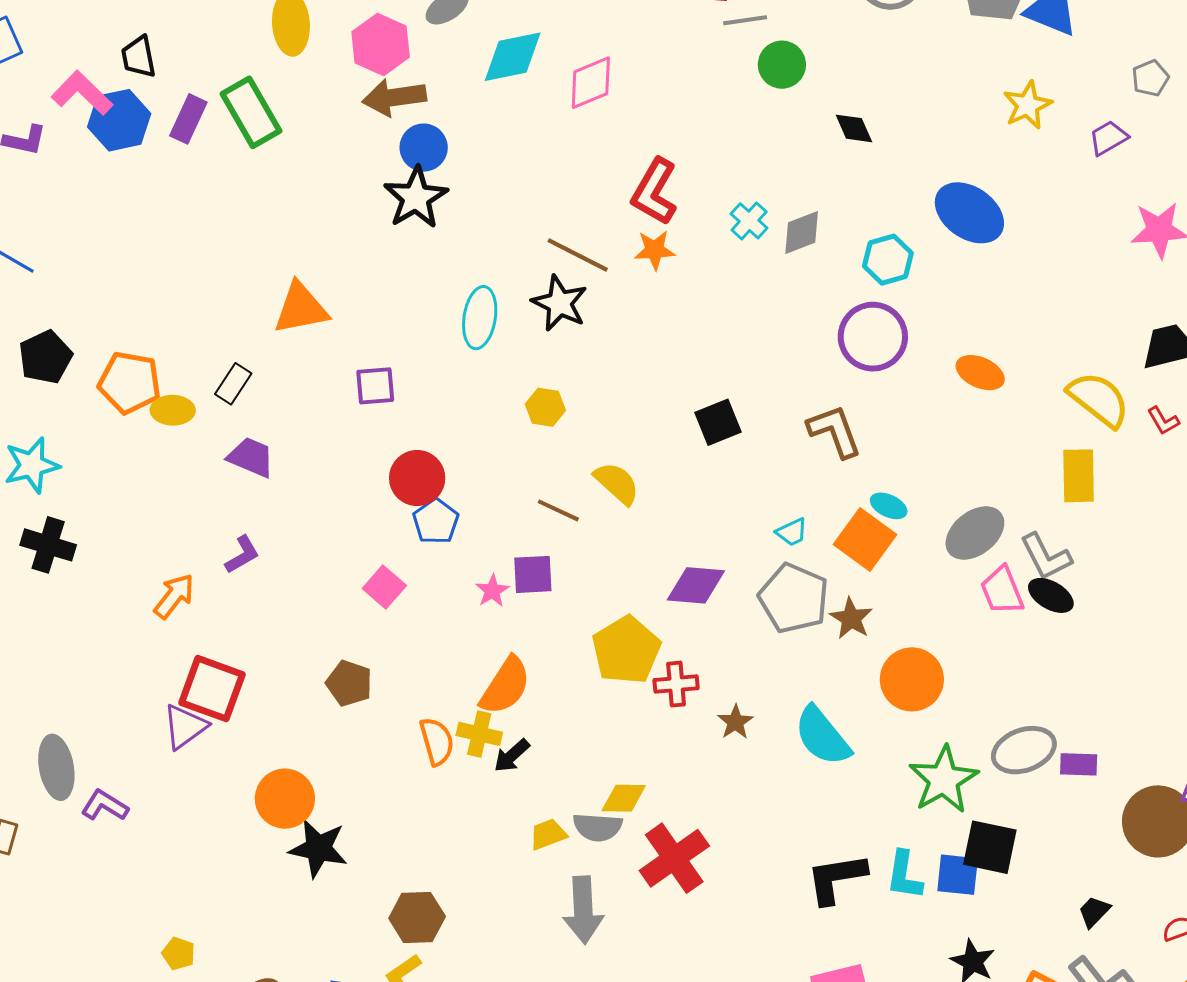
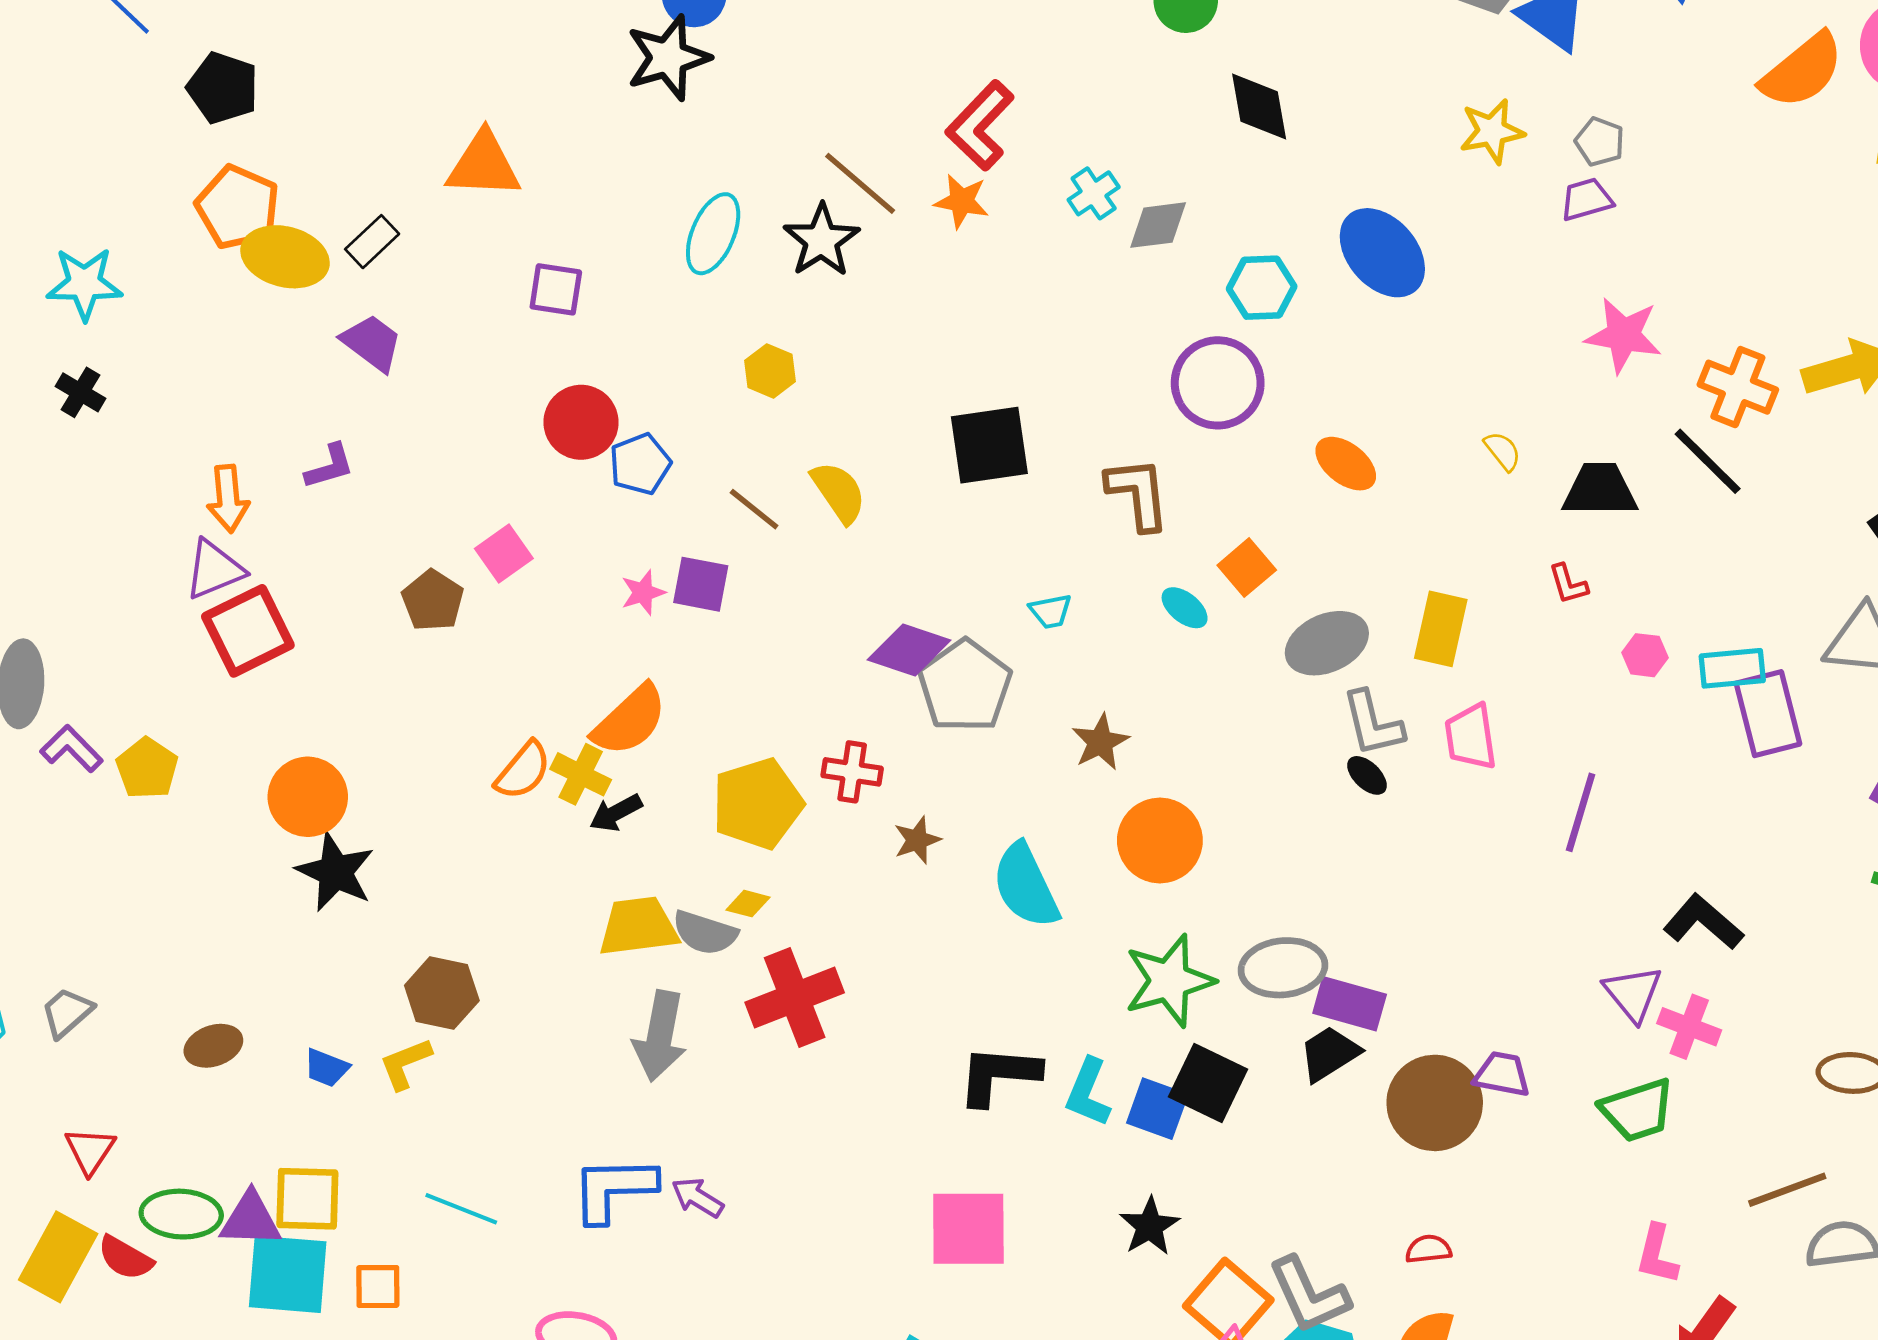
gray pentagon: (1150, 78) -> (1600, 142), moved, turned 30
black diamond: (854, 128) -> (1259, 107), size x1.4
black pentagon: (45, 357) -> (223, 88), moved, turned 30
yellow semicircle: (1099, 399) -> (1503, 451), moved, size x0.5
yellow ellipse: (173, 410) -> (285, 257), size x1.5
black square: (718, 422) -> (989, 445), size x1.4
blue pentagon: (436, 521) -> (640, 464), moved
gray ellipse: (975, 533) -> (1327, 643), moved
orange square: (865, 540) -> (1247, 568), moved, size x0.7
black cross: (48, 545) -> (81, 392), size x0.7
pink trapezoid: (1002, 590) -> (1471, 737), moved
black ellipse: (1051, 595) -> (1367, 775), size x0.7
orange arrow: (174, 596) -> (228, 499), turned 123
gray pentagon: (794, 598) -> (965, 686), moved
yellow pentagon: (626, 650) -> (757, 804), moved
brown pentagon: (349, 683) -> (433, 601), moved
red square: (212, 689) -> (248, 631), turned 30
purple triangle: (185, 727) -> (214, 570), moved
orange semicircle: (437, 741) -> (523, 771), turned 42
purple rectangle: (1079, 764) -> (1350, 1004), size x1.4
yellow diamond: (624, 798) -> (748, 904), size x0.7
yellow trapezoid: (548, 834) -> (638, 926), size x1.6
black trapezoid: (1094, 912) -> (1329, 1054), moved, size x1.4
yellow pentagon: (179, 954) -> (147, 768), moved, size x1.4

